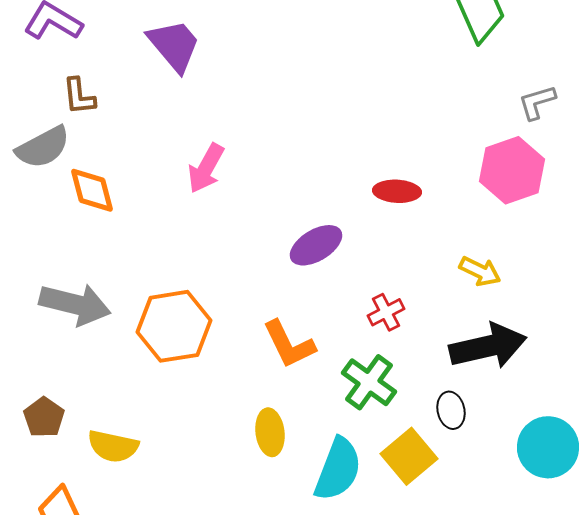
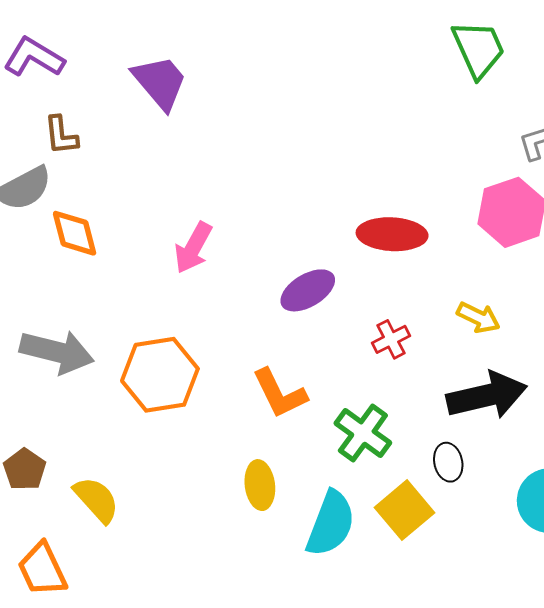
pink arrow: (206, 168) -> (193, 248), moved
red ellipse: (397, 191) -> (392, 234), size x1.4
red cross: (386, 312) -> (391, 339), moved
yellow semicircle: (113, 446) -> (96, 500), turned -144

